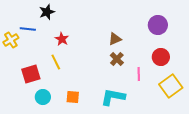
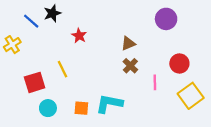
purple circle: (158, 25) -> (166, 19), moved
blue line: (28, 29) -> (31, 21), moved, turned 35
red star: (62, 39) -> (79, 36), moved
cyan L-shape: (113, 97) -> (109, 104), moved

